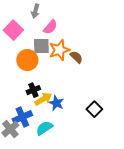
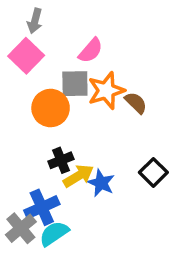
gray arrow: (35, 11) -> (35, 21), moved
black square: (94, 109) -> (153, 172), moved
cyan semicircle: (44, 128) -> (54, 233), moved

